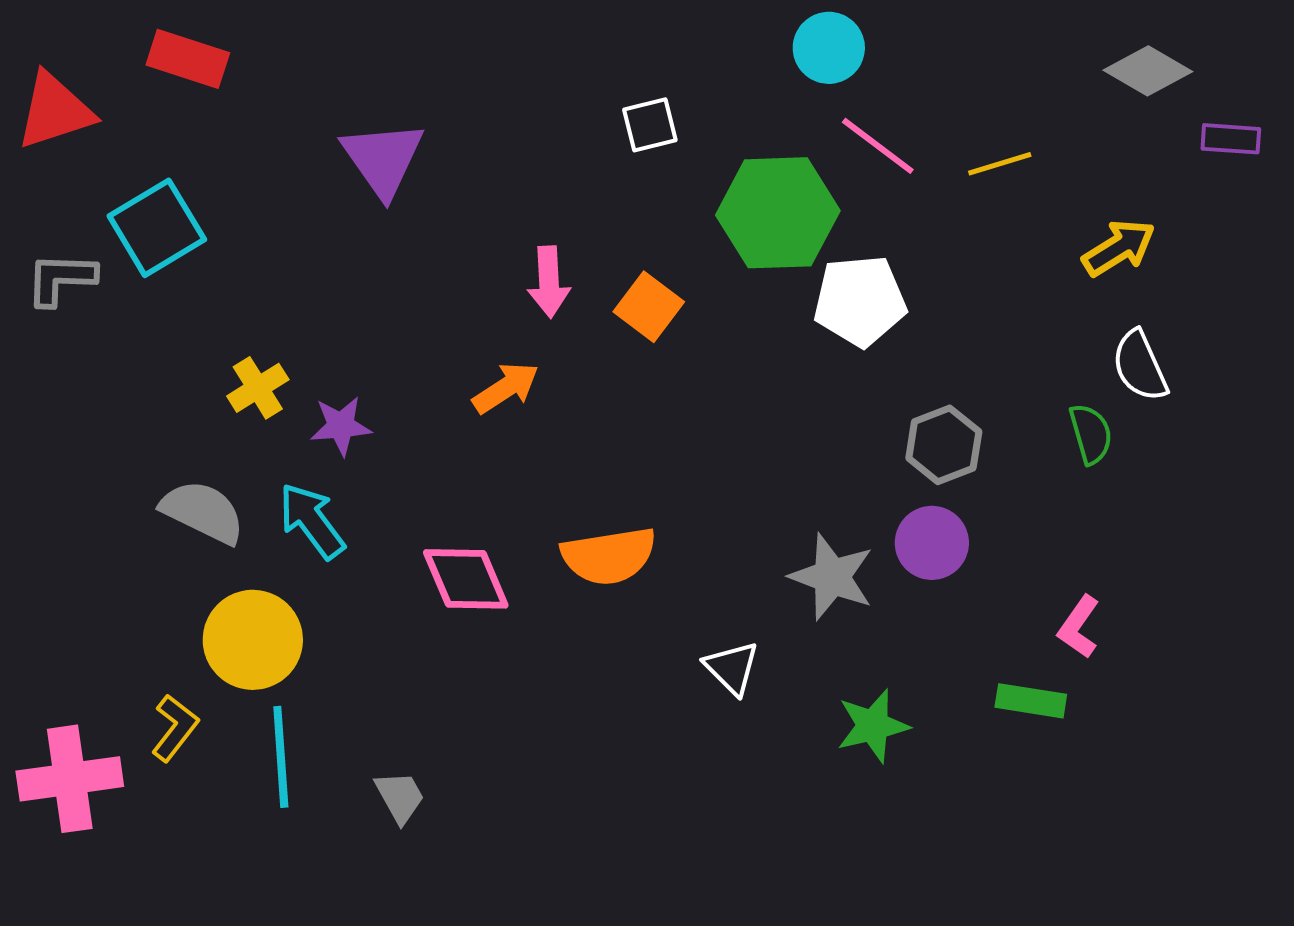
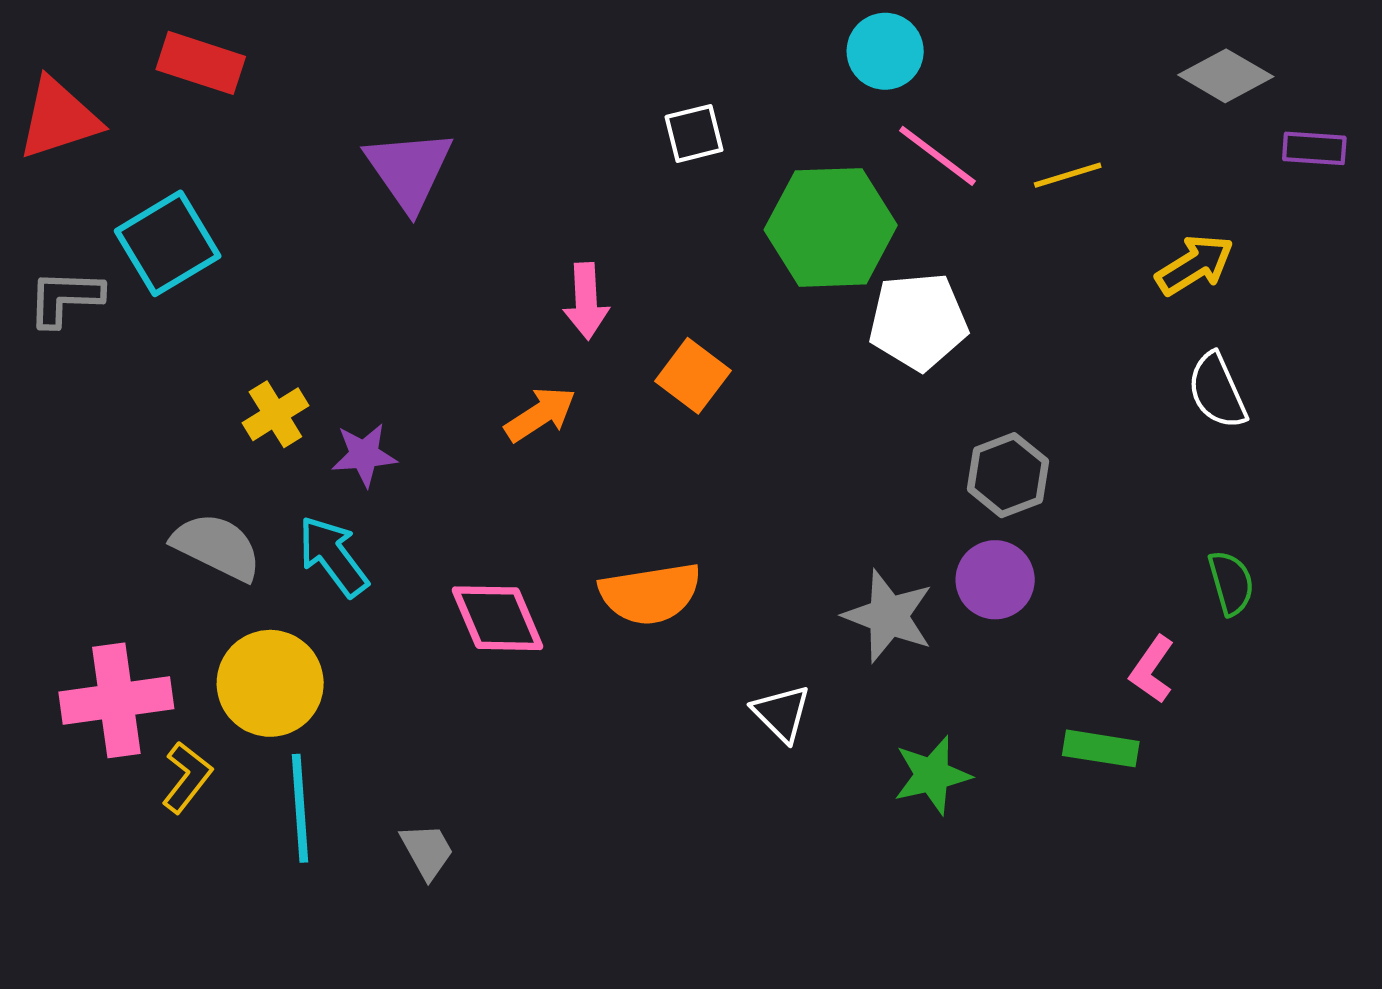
orange square: (649, 307) -> (693, 376), moved
green semicircle: (1091, 434) -> (1231, 583), moved
pink cross: (70, 779) -> (116, 700), moved

